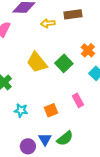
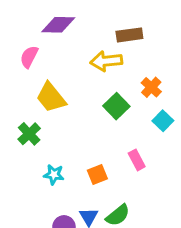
yellow arrow: (48, 23) -> (106, 61), moved, size x1.5
yellow trapezoid: (37, 62) -> (51, 97), moved

